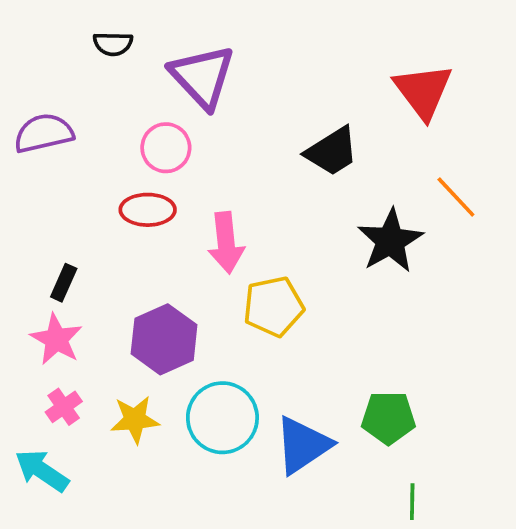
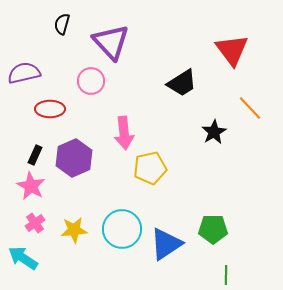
black semicircle: (113, 44) -> (62, 24), turned 105
red ellipse: (148, 210) -> (50, 109), moved
black star: (390, 241) -> (214, 132), size x0.7
purple hexagon: (164, 339) -> (74, 158), moved

